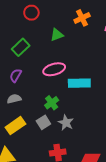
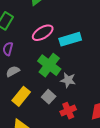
green cross: (52, 103) -> (49, 65), size x1.6
gray square: (43, 122) -> (49, 97), moved

